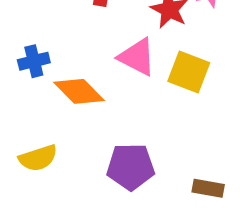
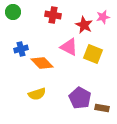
yellow semicircle: (38, 158) -> (37, 94), moved
purple pentagon: (131, 167) -> (80, 98), moved, turned 30

